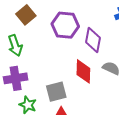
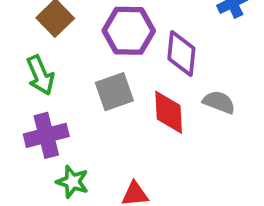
gray square: (56, 92) -> (114, 92), moved

